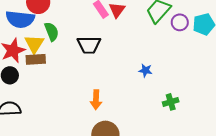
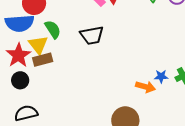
blue star: (145, 70) -> (161, 76), moved
orange arrow: (96, 100) -> (145, 87), moved, turned -66

